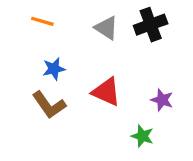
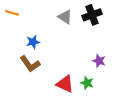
orange line: (42, 21) -> (12, 13), moved
red triangle: (106, 92) -> (65, 84), moved

